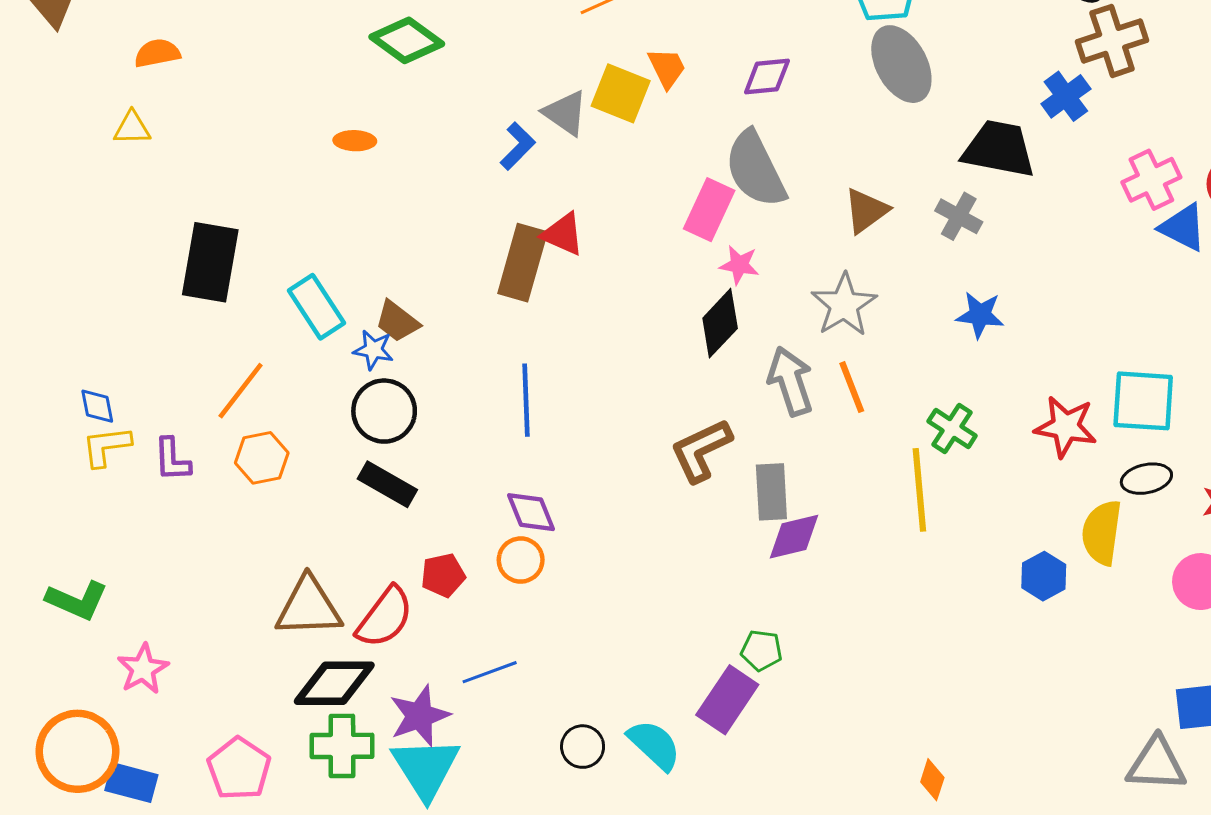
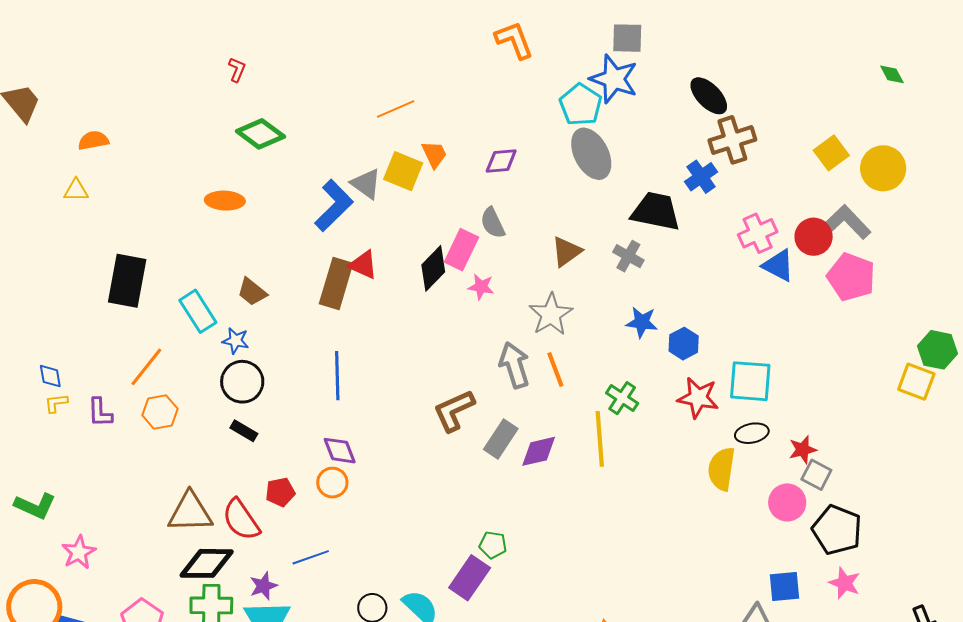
orange ellipse: (355, 141) -> (225, 201), size x1.4
blue L-shape: (518, 146) -> (334, 206), size x1.6
gray semicircle: (755, 169) -> (493, 223), size x0.6
brown trapezoid: (397, 321) -> (252, 292), moved
black diamond: (720, 323) -> (433, 268), moved
yellow L-shape: (106, 446) -> (56, 403), size x0.7
black rectangle: (387, 484) -> (244, 431), size x0.7
gray rectangle: (771, 492) -> (501, 439), turned 36
purple diamond: (794, 537) -> (539, 451), moved
blue hexagon: (1044, 576) -> (684, 344), moved
red semicircle: (385, 617) -> (241, 520), turned 108
purple star: (420, 716) -> (263, 586), size x0.7

